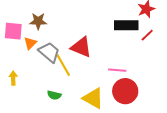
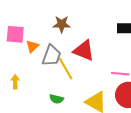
brown star: (38, 21) -> (62, 24), moved
gray trapezoid: (49, 52) -> (51, 56), turned 70

